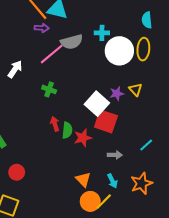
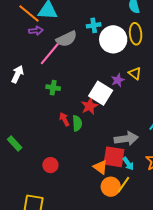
red square: (106, 121) -> (114, 157), moved
red star: (83, 138) -> (90, 106), moved
gray arrow: (115, 155) -> (126, 139), size x1.6
red circle: (17, 172) -> (50, 165), moved

